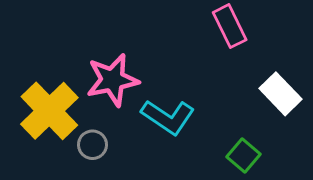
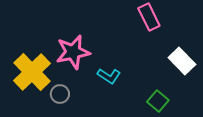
cyan L-shape: (168, 117) -> (109, 76), size x0.7

